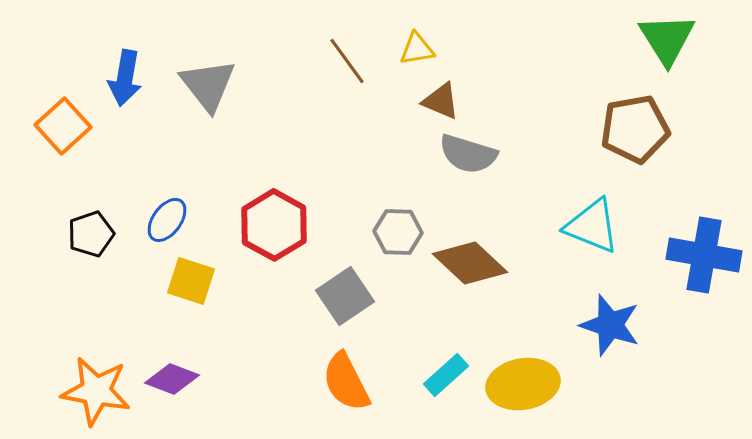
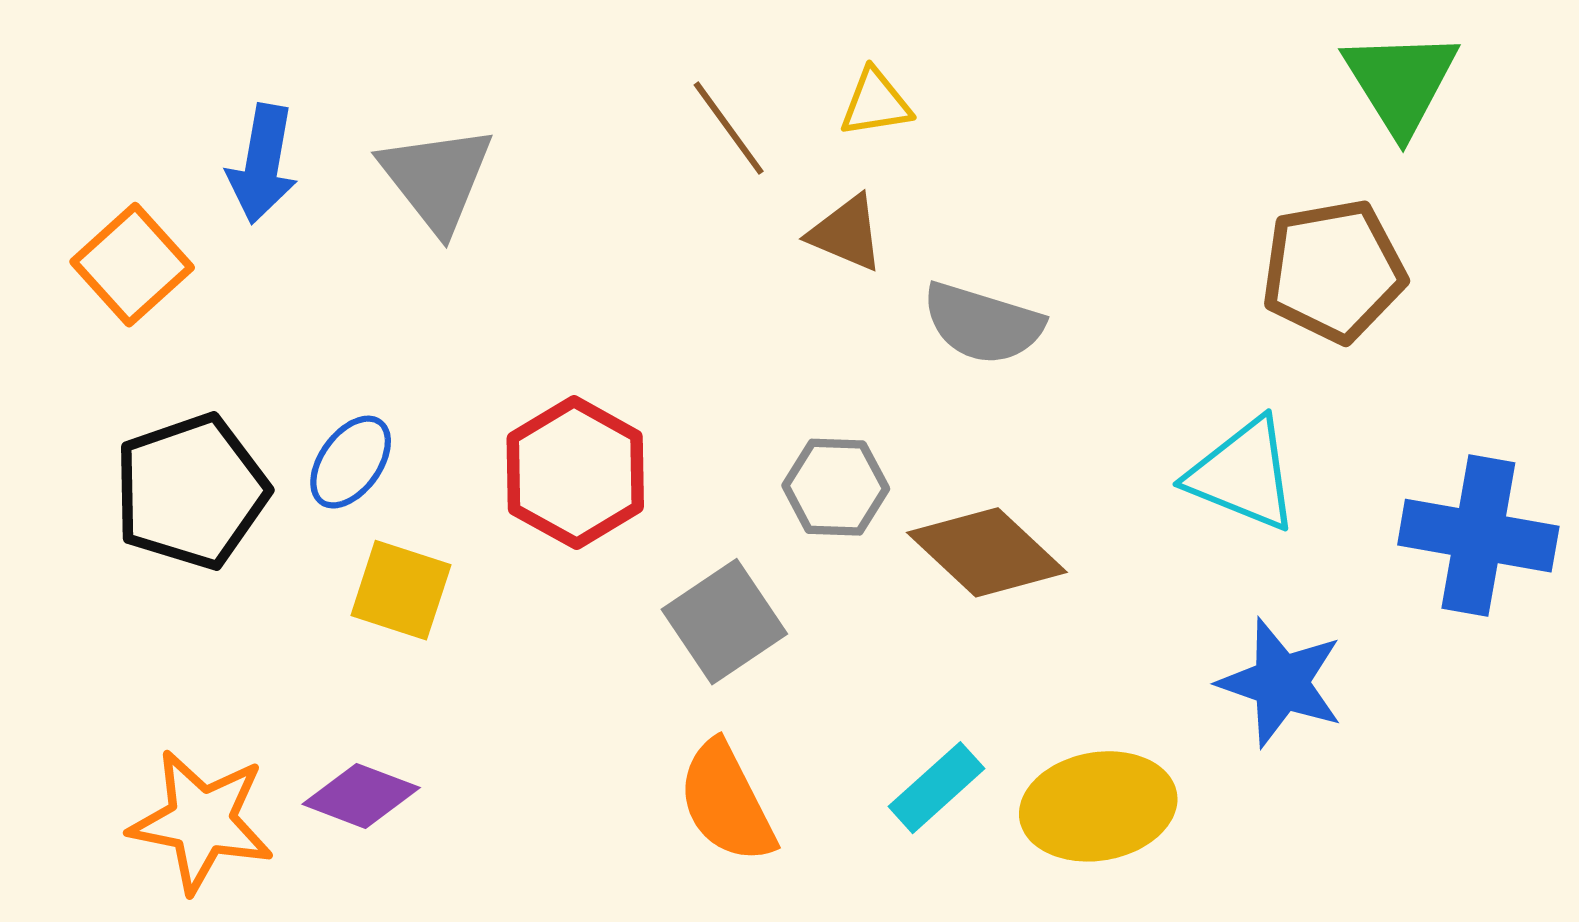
brown triangle: (441, 101) -> (846, 233), moved
black pentagon: (91, 234) -> (191, 491), size x1.6

